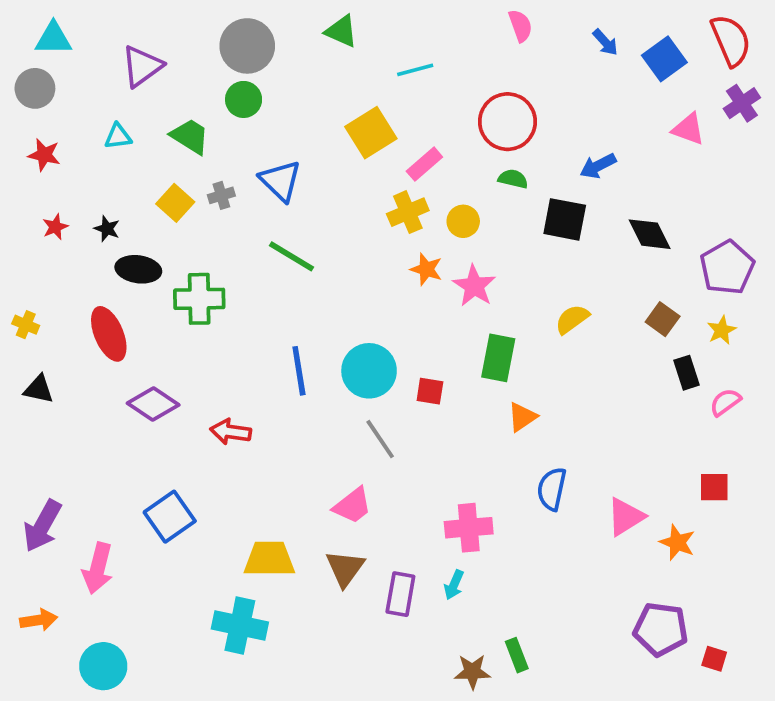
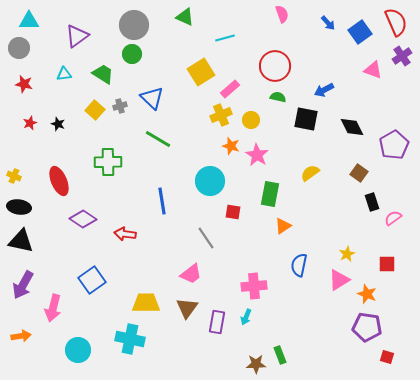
black ellipse: (138, 269) -> (19, 207), moved
yellow star: (722, 330) -> (347, 254), moved
cyan circle: (369, 371) -> (210, 181), moved
black triangle: (39, 389) -> (21, 241), moved, size x1.5
purple pentagon: (661, 629) -> (367, 327), moved
cyan circle: (103, 666) -> (78, 350), moved

